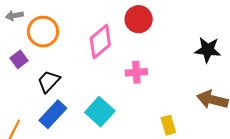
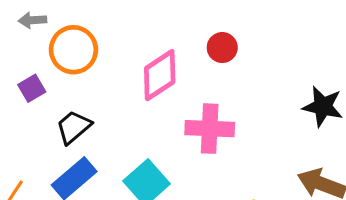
red circle: (139, 19) -> (222, 48), size x0.7
pink cross: (136, 72) -> (210, 129), size x1.4

